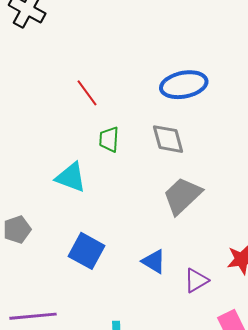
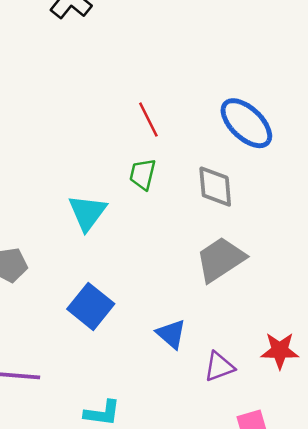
blue ellipse: (184, 85) -> (246, 123), turned 45
red line: (87, 93) -> (148, 120), moved
cyan triangle: (71, 177) -> (87, 213), turned 36

